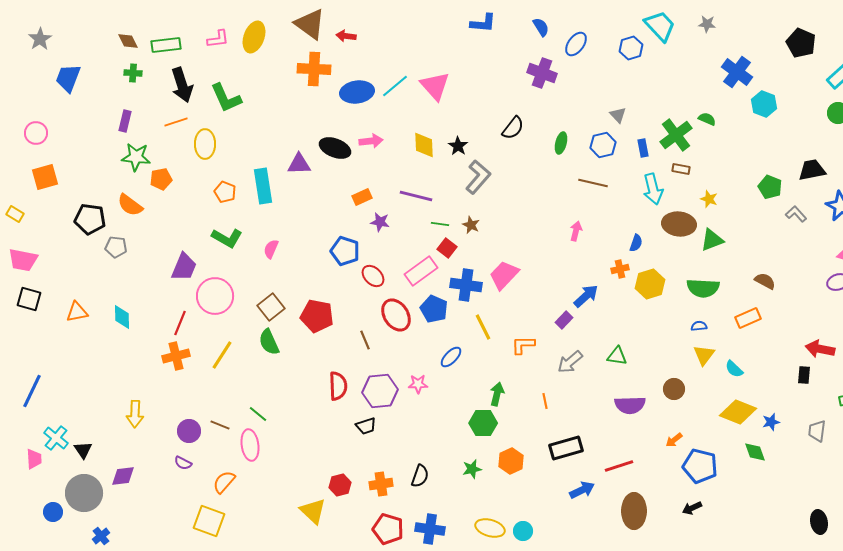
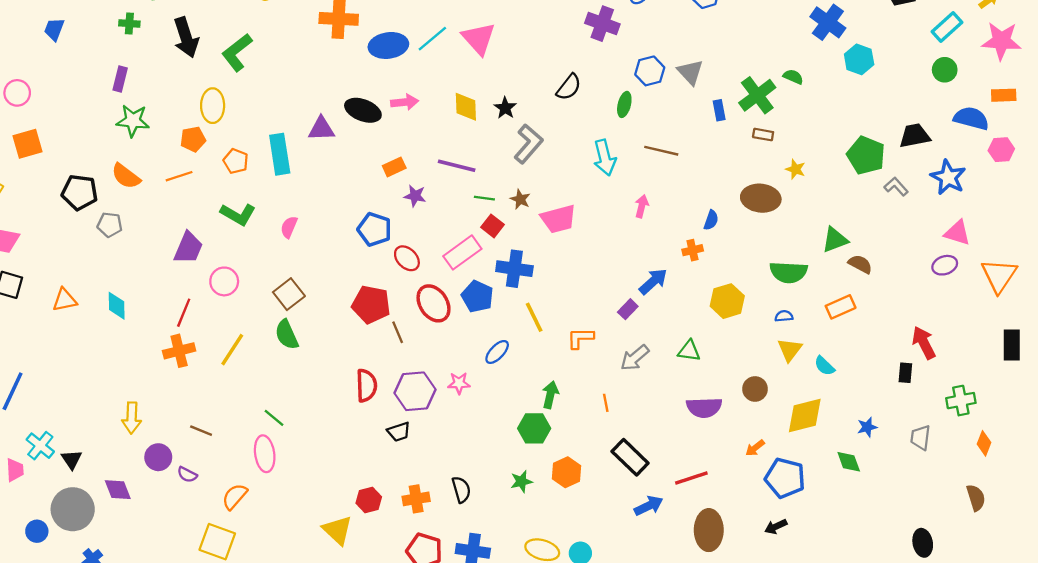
blue trapezoid: (68, 78) -> (54, 29), size x0.7
green L-shape: (226, 98) -> (237, 52), turned 76
gray triangle: (618, 115) -> (690, 72), size x1.4
orange line: (176, 122) -> (179, 176), moved
blue hexagon: (603, 145) -> (650, 71), moved
orange pentagon: (161, 179) -> (193, 139), moved
green pentagon: (770, 187) -> (866, 155), size x1.4
cyan arrow: (653, 189) -> (605, 158), moved
green triangle: (712, 240) -> (835, 240), moved
pink trapezoid: (504, 275) -> (558, 219), moved, turned -148
yellow hexagon: (650, 284) -> (727, 301), moved
pink circle: (215, 296) -> (224, 281), size x0.7
red pentagon: (317, 316) -> (371, 305), moved
red arrow: (820, 349) -> (924, 343), turned 52
yellow diamond: (738, 412) -> (805, 416), moved, turned -36
brown line: (220, 425) -> (201, 431), moved
purple circle: (189, 431) -> (158, 457), moved
black rectangle: (566, 448) -> (630, 457), turned 60
purple diamond: (123, 476) -> (118, 490), turned 75
black semicircle: (420, 476) -> (461, 490), turned -35

